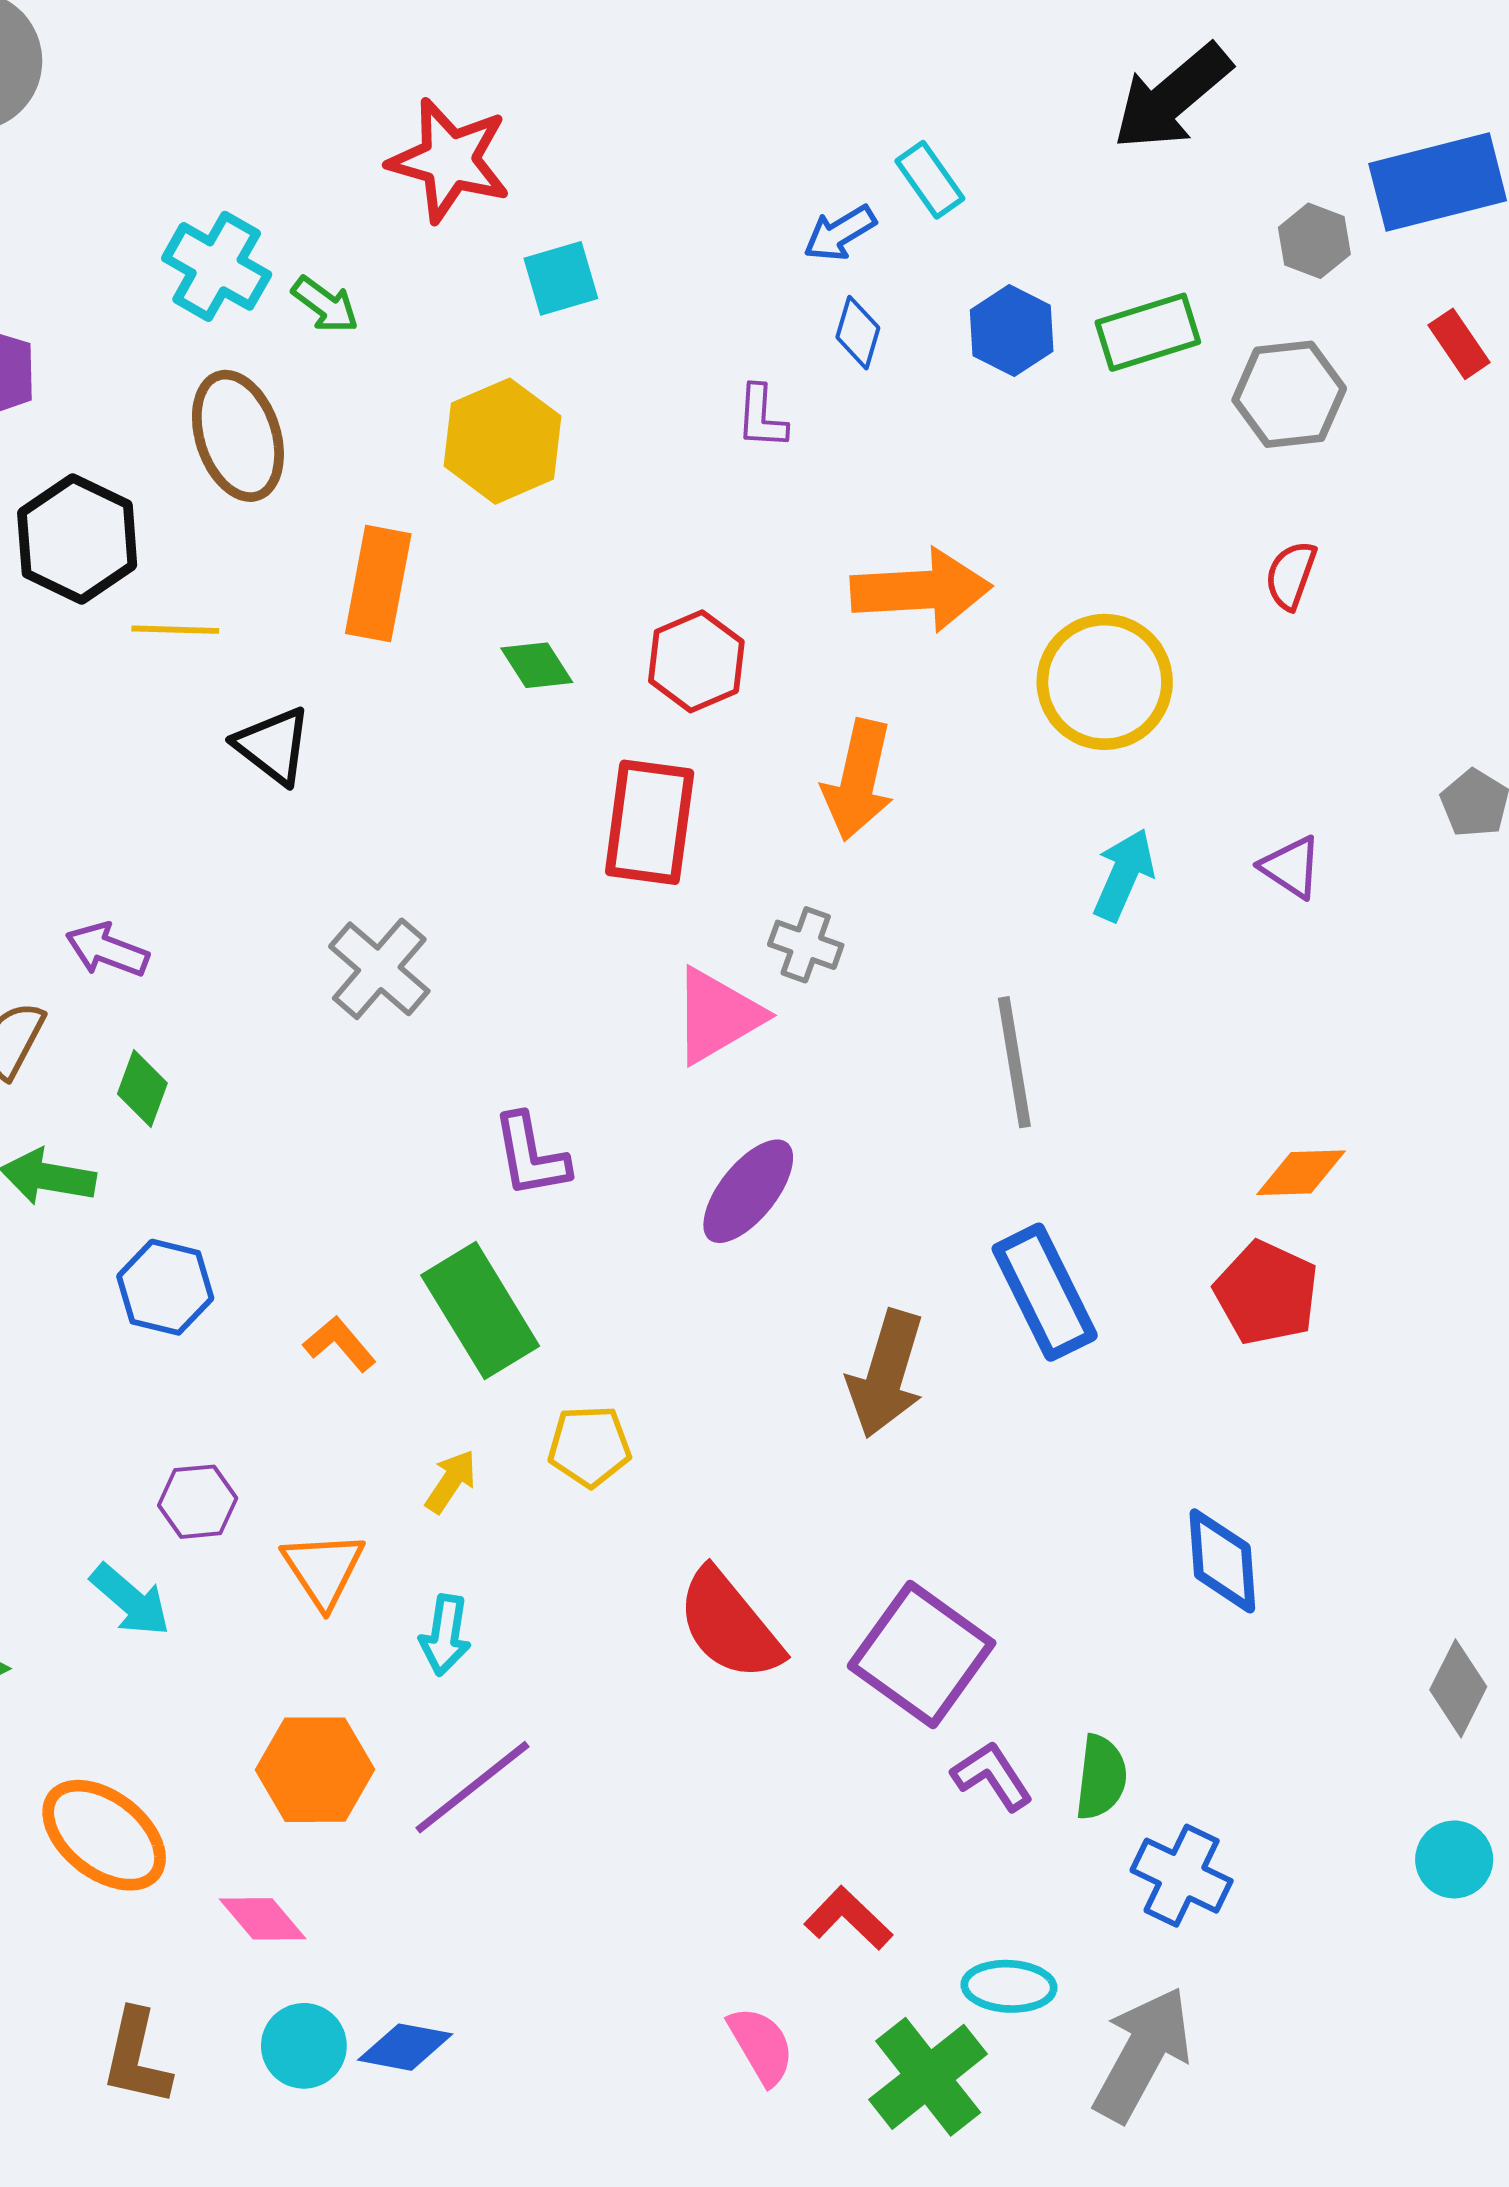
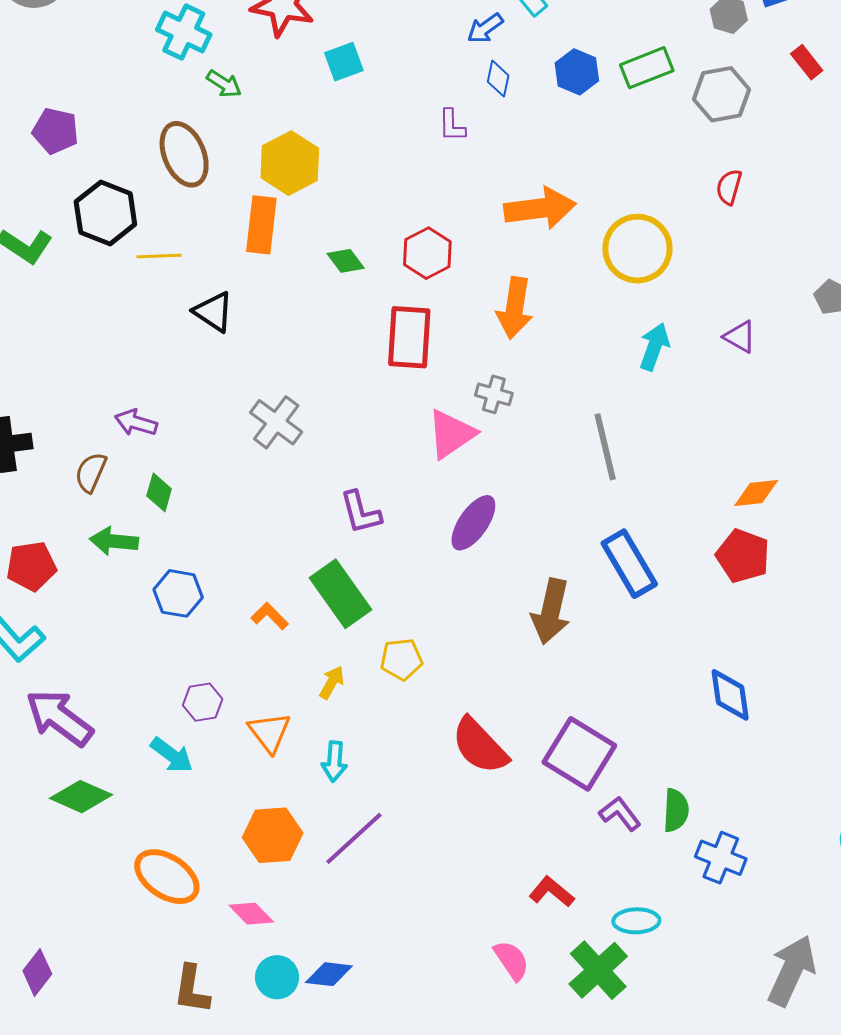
cyan cross: (217, 266) -> (184, 32), moved
yellow hexagon: (503, 441) -> (290, 163), moved
gray arrow: (1142, 2054) -> (792, 971), moved

